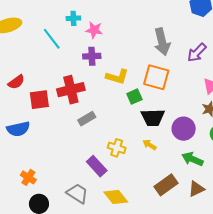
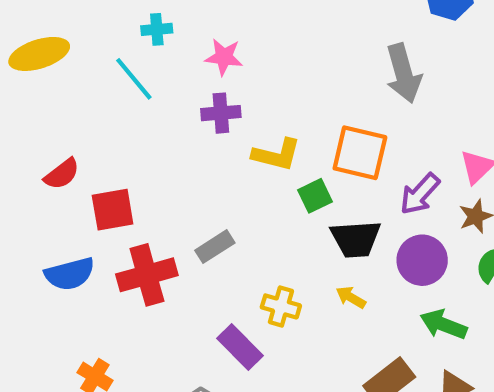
cyan cross: (73, 18) -> (157, 29), moved
gray arrow: (162, 42) -> (403, 73), moved
purple arrow: (197, 53) -> (420, 194), moved
red cross: (71, 90) -> (147, 275), moved

